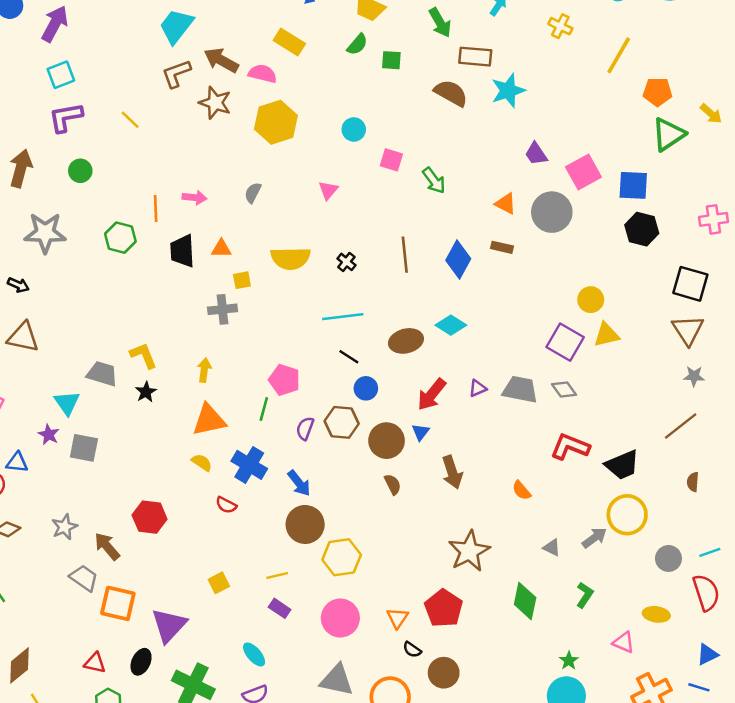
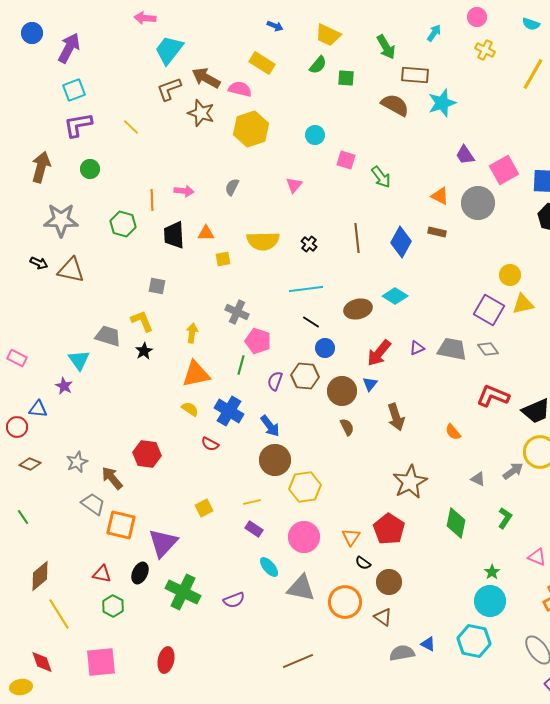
gray cross: (222, 309) -> (237, 312), moved, turned 30
brown triangle: (23, 337) -> (71, 270), moved
gray square: (84, 448) -> (157, 286), moved, size x0.7
cyan ellipse: (254, 654) -> (269, 567), moved

